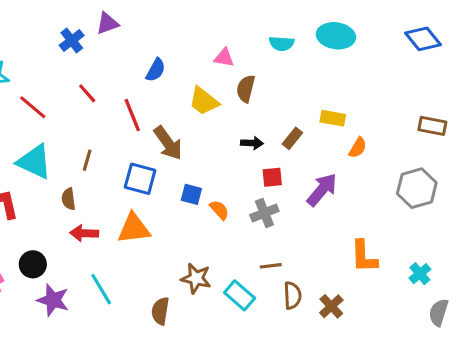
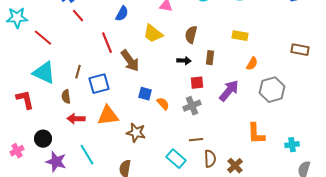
brown semicircle: (246, 89) -> (191, 35), moved
red line: (87, 93) -> (78, 16), moved
yellow rectangle: (333, 118) -> (240, 36), moved
brown rectangle: (292, 138) -> (210, 58), turned -32
blue square: (140, 179) -> (99, 84), moved, turned -30
gray hexagon: (417, 188) -> (272, 90), moved
cyan cross: (420, 274) -> (292, 145), turned 32
brown star: (196, 278) -> (136, 133), moved

